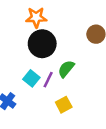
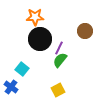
cyan square: (31, 78) -> (22, 69), moved
purple line: (48, 80) -> (59, 48), moved

